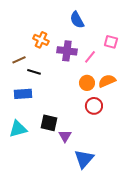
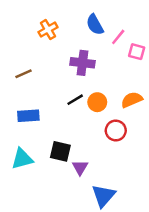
orange cross: (41, 40) -> (48, 30), moved, turned 35
pink line: (90, 57) -> (118, 37), moved
black line: (34, 72) -> (75, 100), moved, turned -48
orange circle: (87, 83) -> (97, 102), moved

